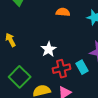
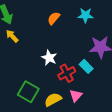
orange semicircle: (63, 12) -> (54, 18), turned -40
yellow arrow: (11, 40) -> (12, 36), moved

